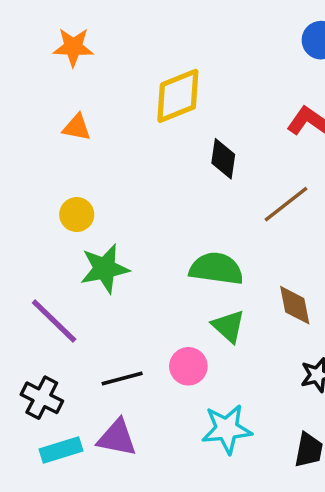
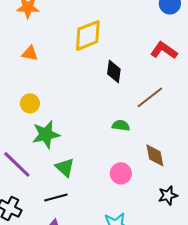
green semicircle: (216, 269) -> (121, 125), moved, size x0.6
green triangle: (228, 326) -> (65, 167), moved
pink circle: (188, 366) -> (121, 173), moved

